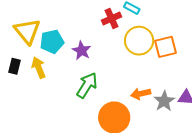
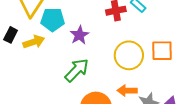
yellow circle: (139, 41) -> (129, 55), moved
yellow arrow: (39, 68) -> (34, 42), turned 80

